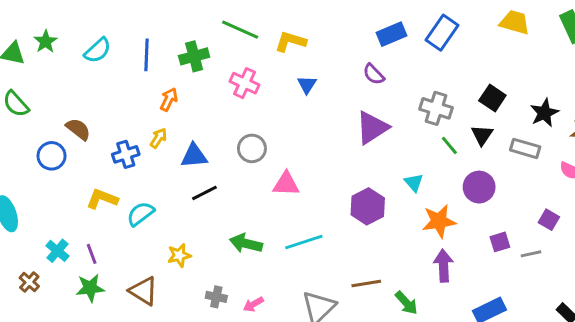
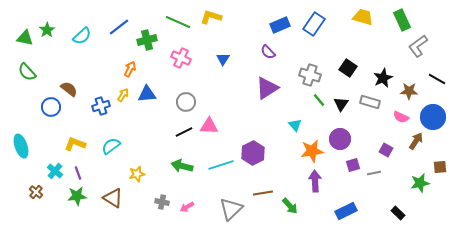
yellow L-shape: (291, 42) -> (211, 17), moved
blue line: (147, 55) -> (119, 27), moved, turned 50
black triangle: (482, 135) -> (341, 104), moved
blue triangle: (194, 156) -> (147, 94), moved
purple circle: (479, 187) -> (340, 139), moved
black line: (204, 193) -> (184, 132), moved
yellow L-shape: (102, 199) -> (75, 144), moved
purple hexagon: (368, 206) -> (253, 153), moved

